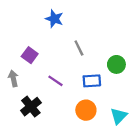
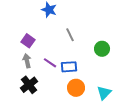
gray arrow: (13, 78) -> (27, 61), moved
blue rectangle: (92, 81) -> (69, 67), moved

